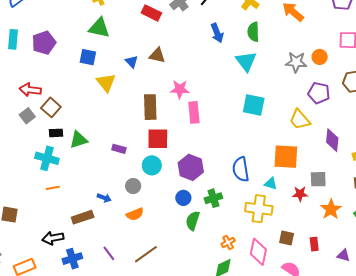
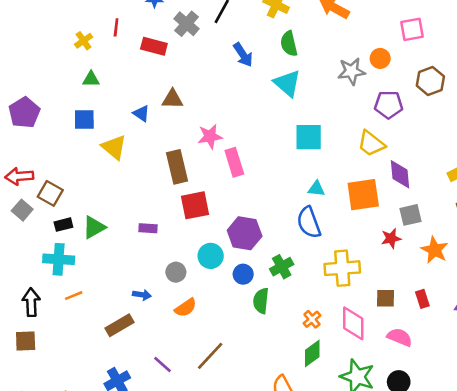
green triangle: (99, 28) -> (91, 79), size x0.6
purple diamond: (332, 140) -> (400, 174), moved
cyan circle: (152, 165) -> (211, 256), moved
cyan triangle: (271, 184) -> (316, 189), moved
black arrow: (53, 238) -> (31, 302), moved, turned 110

